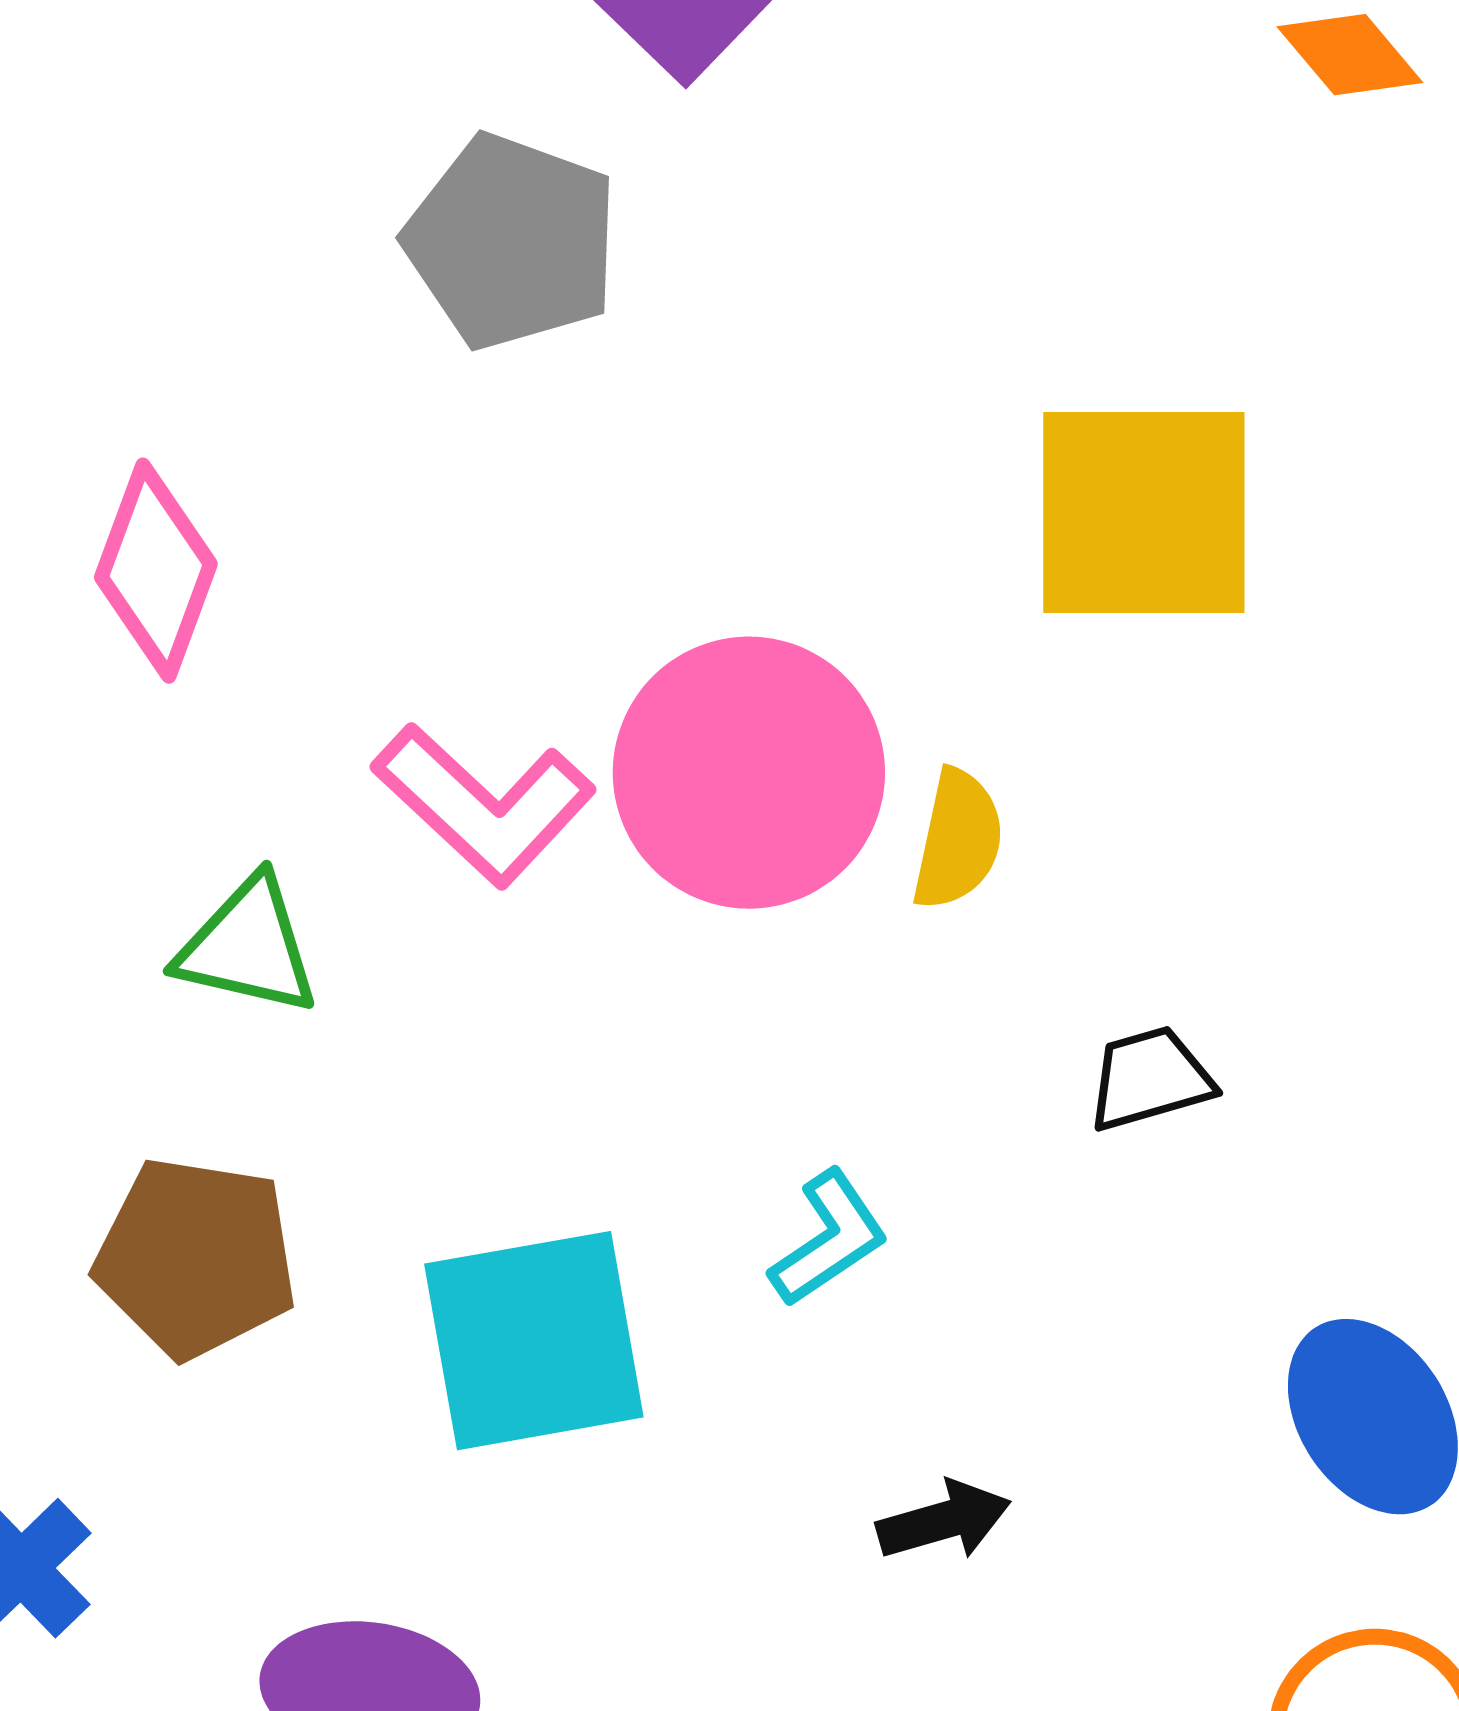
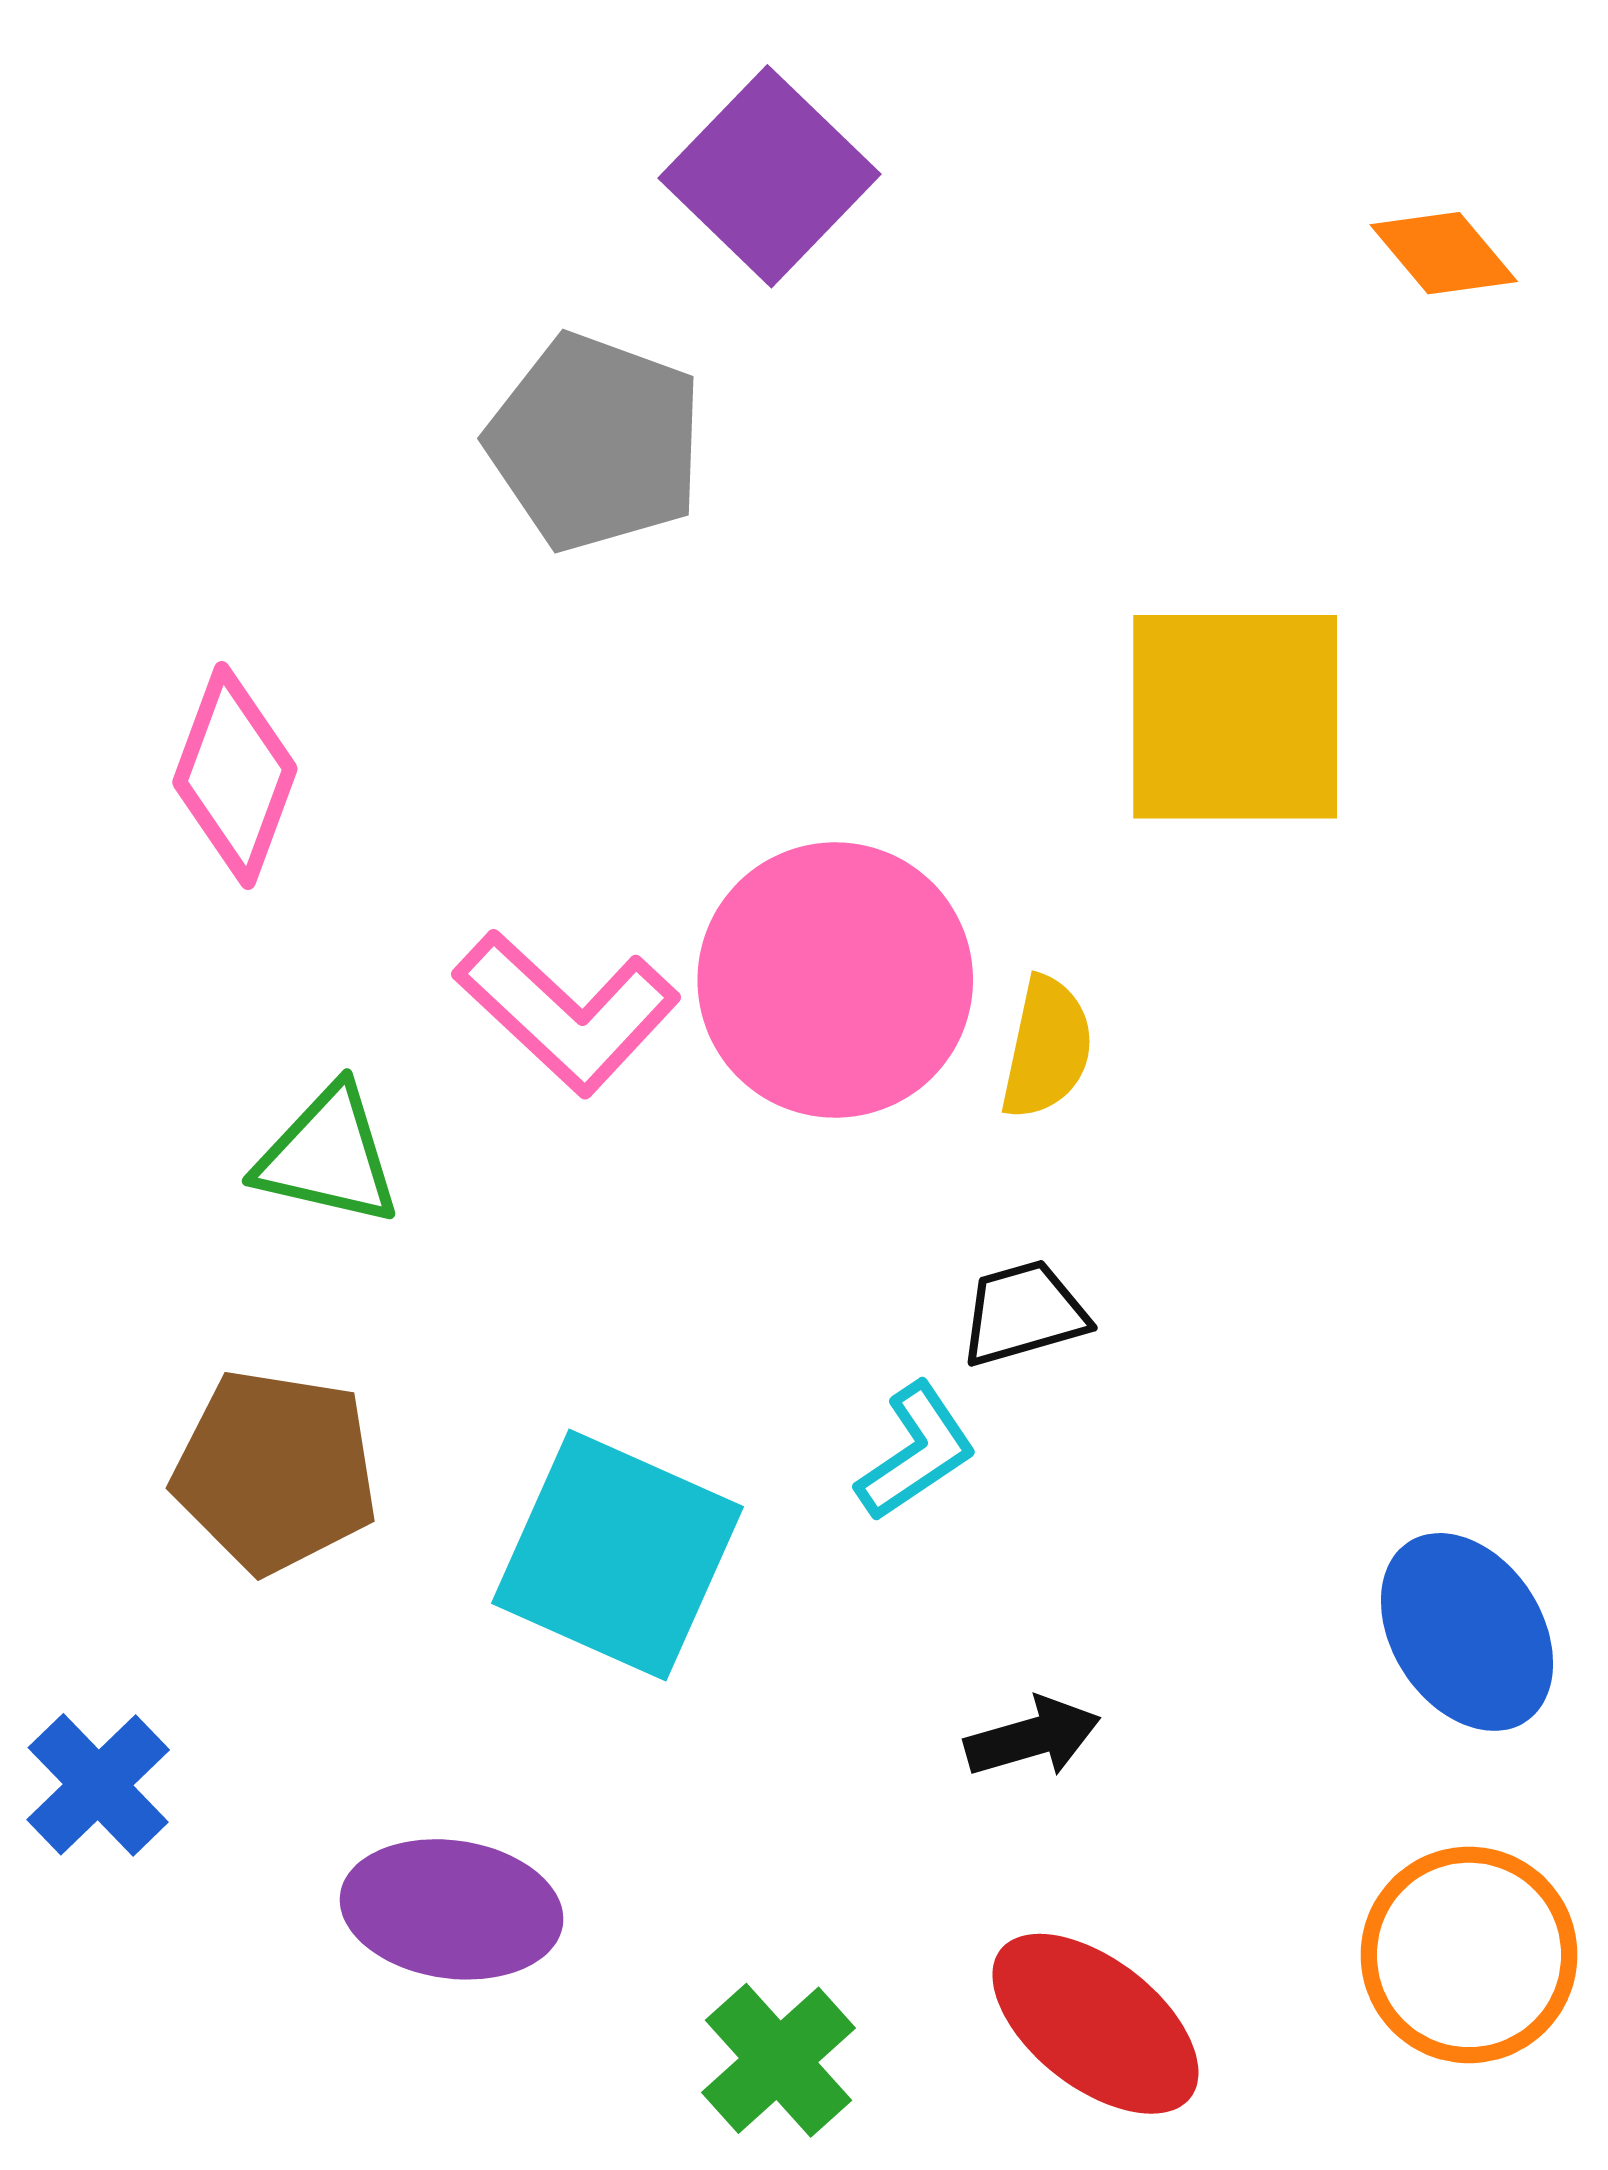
black trapezoid: (1150, 1079) -> (1024, 1313), moved
cyan square: (534, 1341) -> (618, 1555), turned 34

